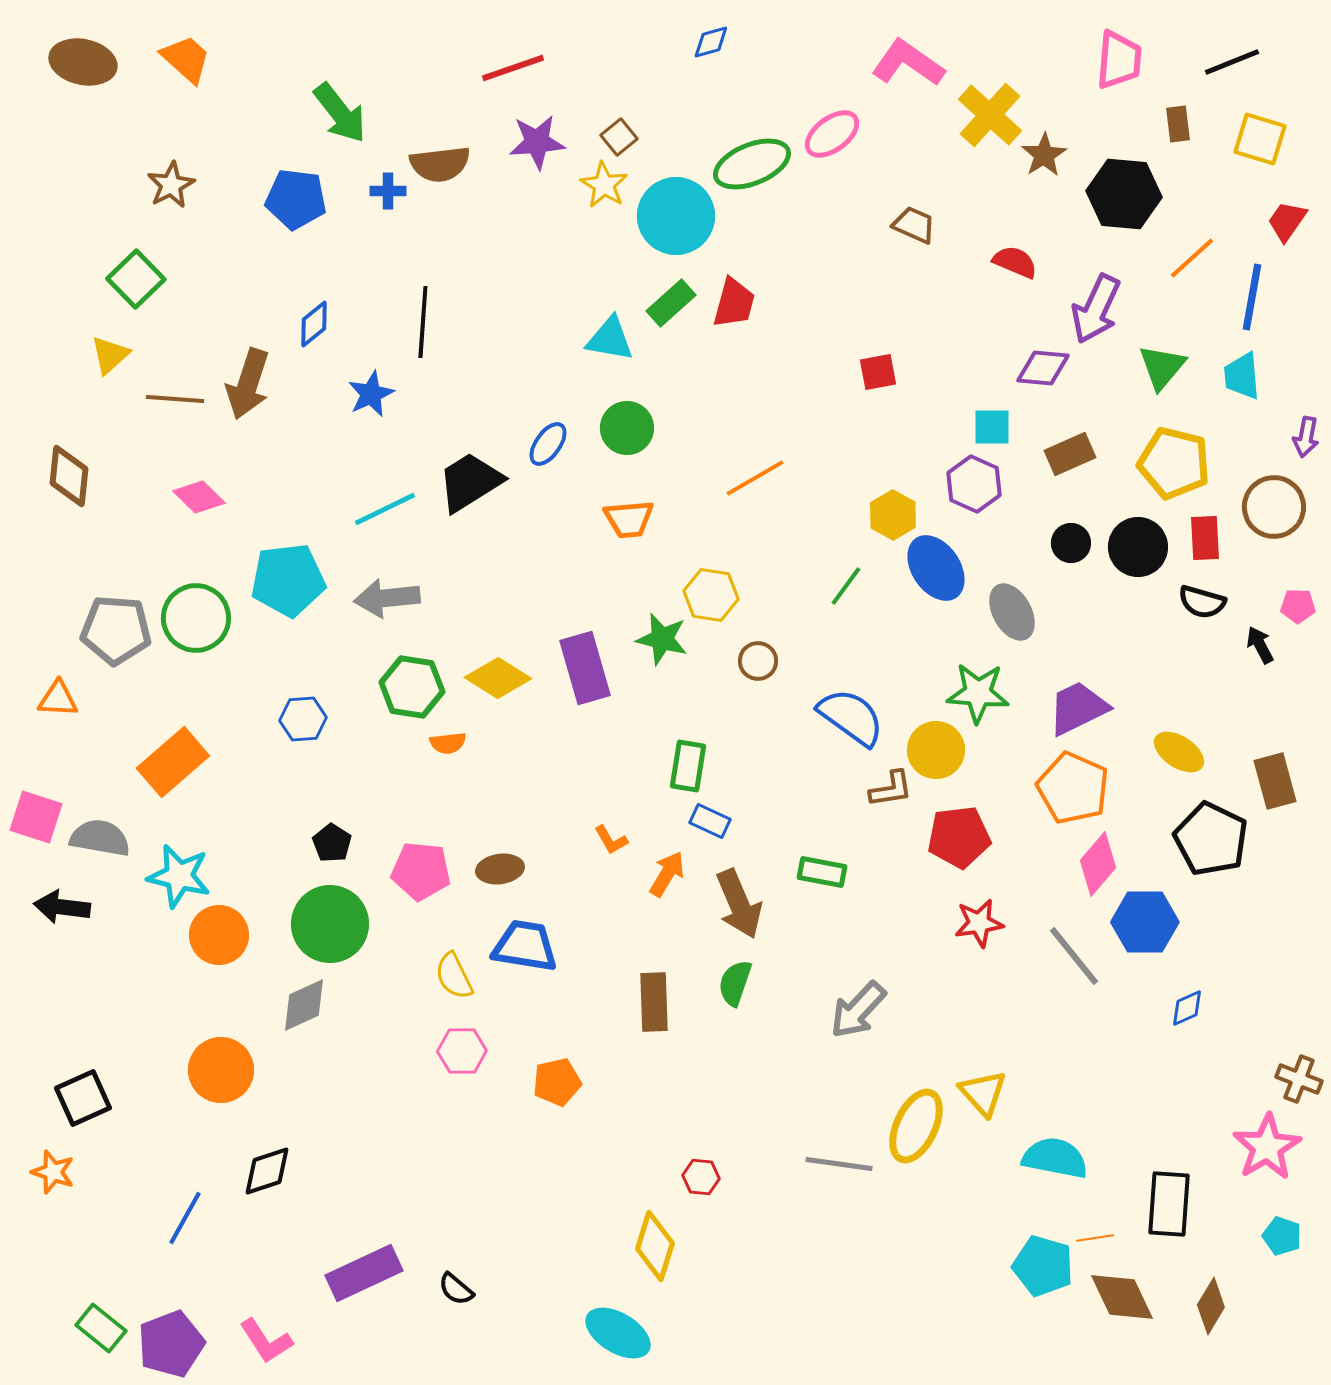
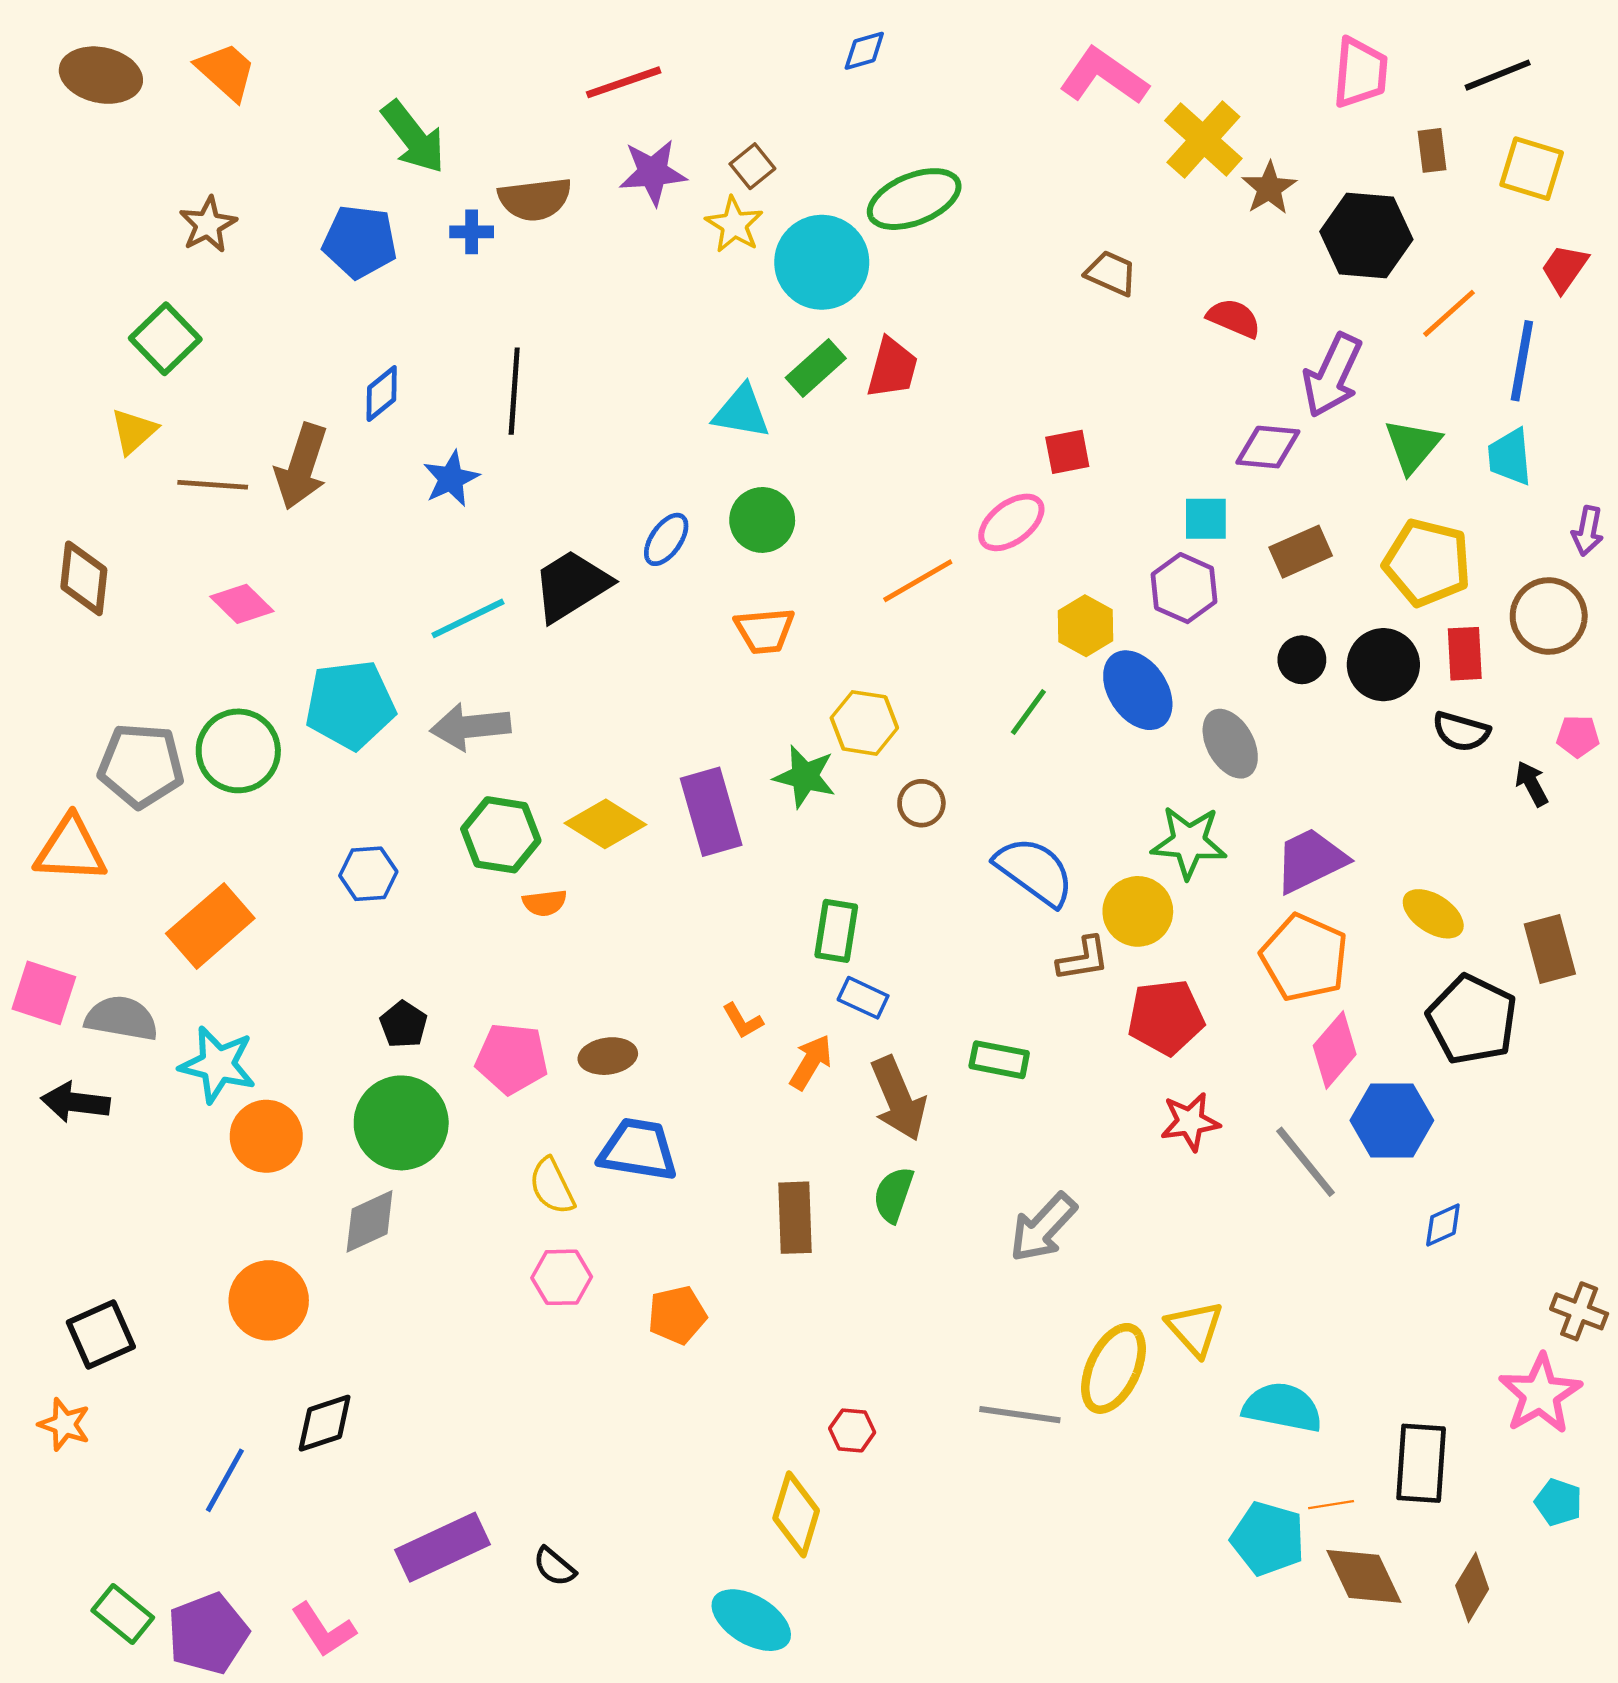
pink ellipse: (832, 134) -> (1011, 522), moved
orange triangle: (58, 699) -> (71, 849), size x1.5

